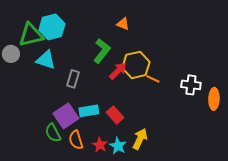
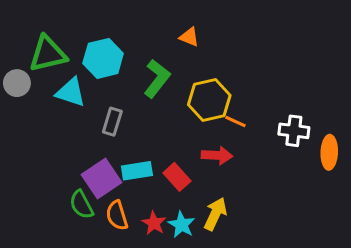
cyan hexagon: (52, 27) -> (103, 58), moved
red arrow: (118, 71) -> (217, 155), moved, turned 48

